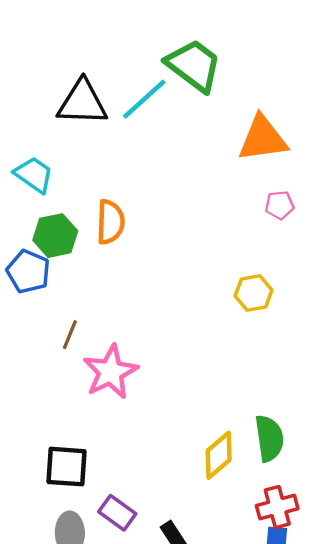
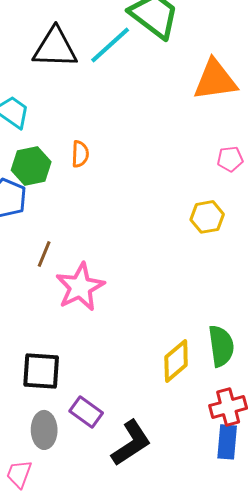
pink pentagon: (279, 205) -> (230, 159), moved
orange semicircle: (110, 222) -> (80, 154), size x0.7

